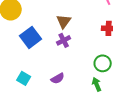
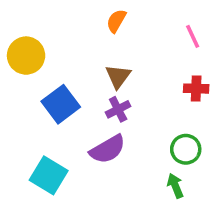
cyan square: (24, 78) -> (49, 175), size x1.5
purple semicircle: (58, 78) -> (108, 149), moved, size x1.5

